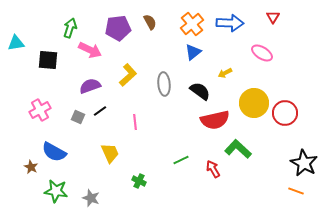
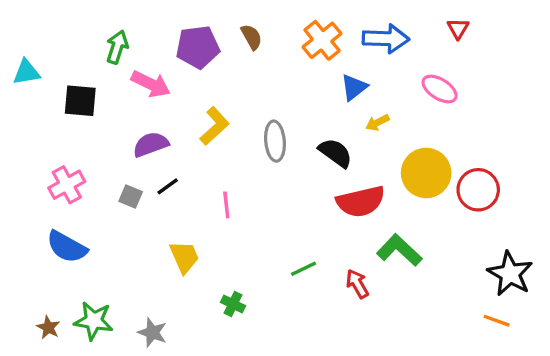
blue triangle: (193, 52) -> (354, 87), moved
blue semicircle: (54, 152) -> (67, 247), moved
brown star: (31, 167) -> (48, 327), moved

